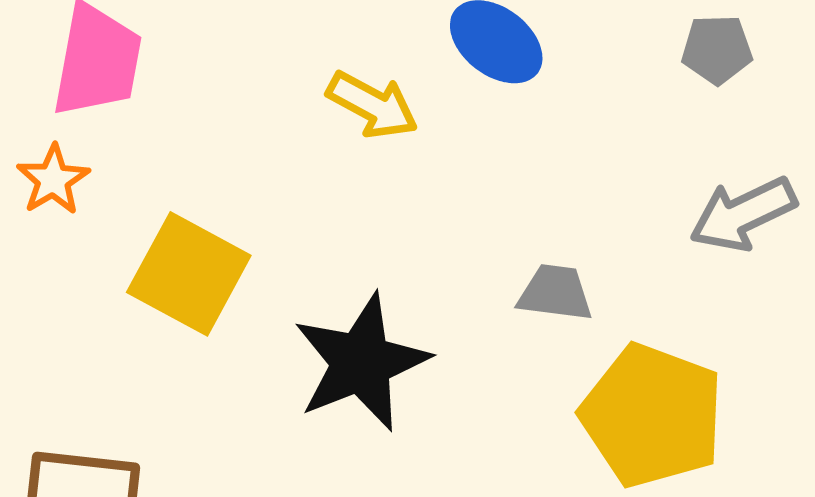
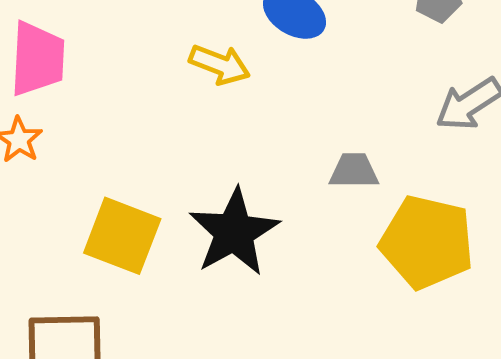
yellow square: (189, 274) -> (122, 236), moved

